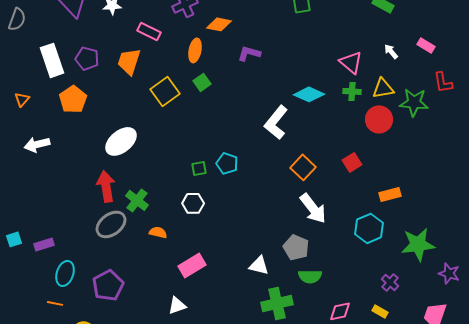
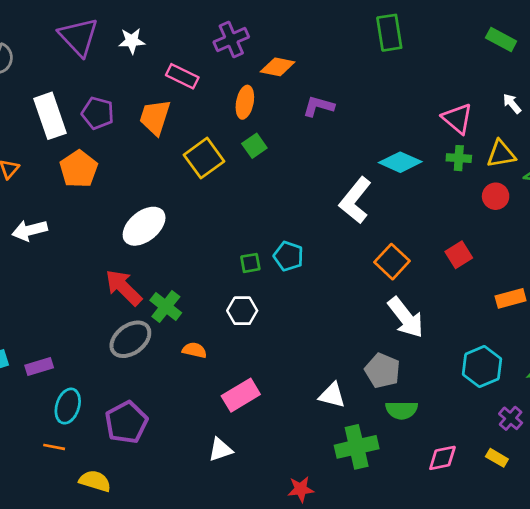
red circle: (379, 119) -> (496, 196), size x0.7
red arrow: (106, 186) -> (124, 288), turned -36
cyan hexagon: (369, 228) -> (482, 367), moved

